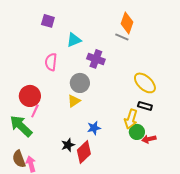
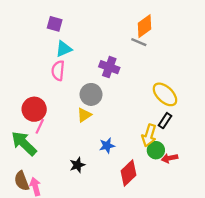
orange diamond: (127, 23) -> (144, 26), turned 35
cyan triangle: (74, 40) -> (64, 49), moved
black rectangle: (145, 106) -> (165, 121), turned -72
red diamond: (84, 152) -> (129, 173), moved

